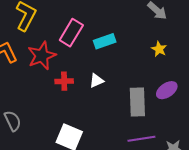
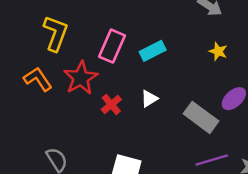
red cross: (64, 81) -> (111, 104), turned -30
gray rectangle: (137, 102) -> (201, 117), turned -44

